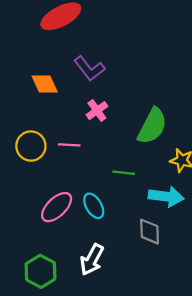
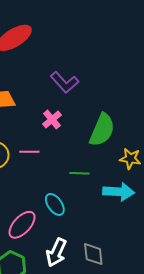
purple L-shape: (89, 69) -> (65, 82), moved
pink ellipse: (57, 207) -> (22, 225), moved
gray diamond: (150, 232) -> (93, 254), moved

